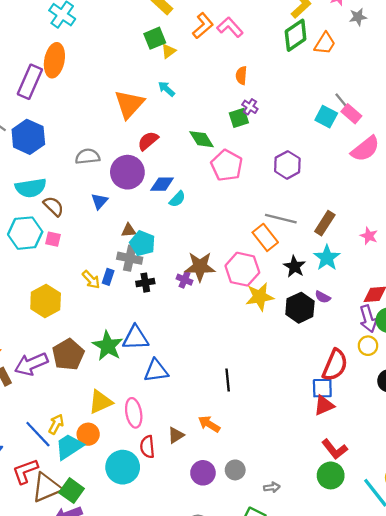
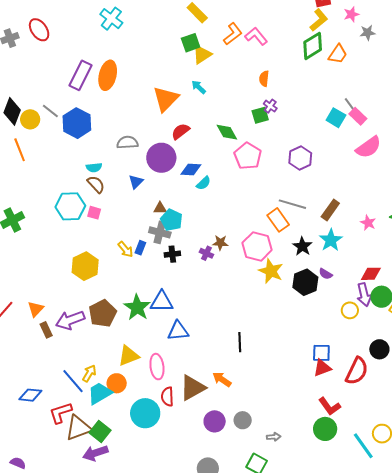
yellow triangle: (169, 51) -> (202, 54), size x1.5
orange ellipse: (54, 60) -> (108, 75), moved
cyan semicircle: (31, 188) -> (94, 167), moved, size x0.6
brown star: (200, 267) -> (220, 243), size x0.6
yellow star: (260, 297) -> (271, 271), turned 30
yellow circle: (368, 346) -> (350, 310), moved
red semicircle: (335, 365) -> (357, 371), moved
brown triangle: (176, 435) -> (193, 388), size x1.8

